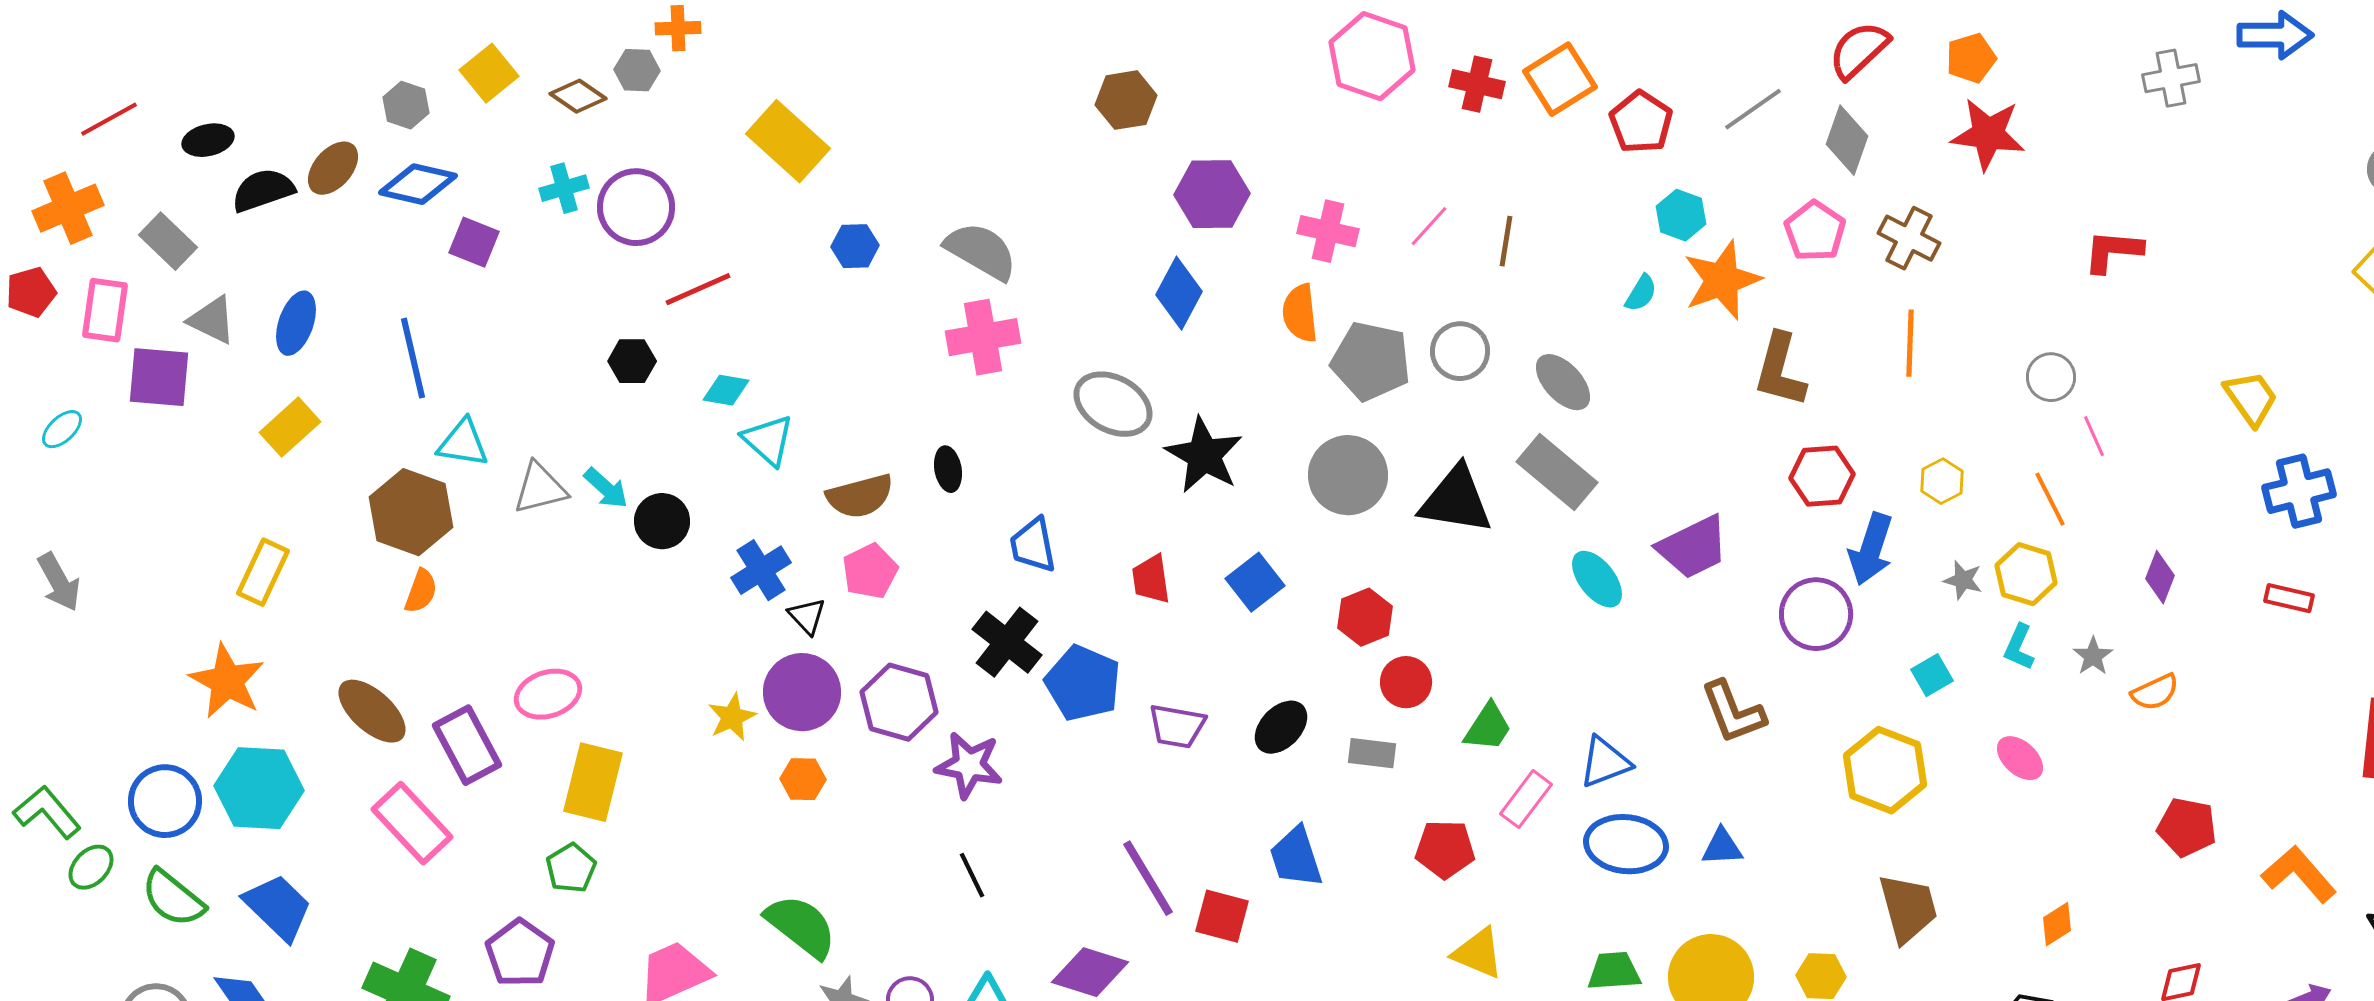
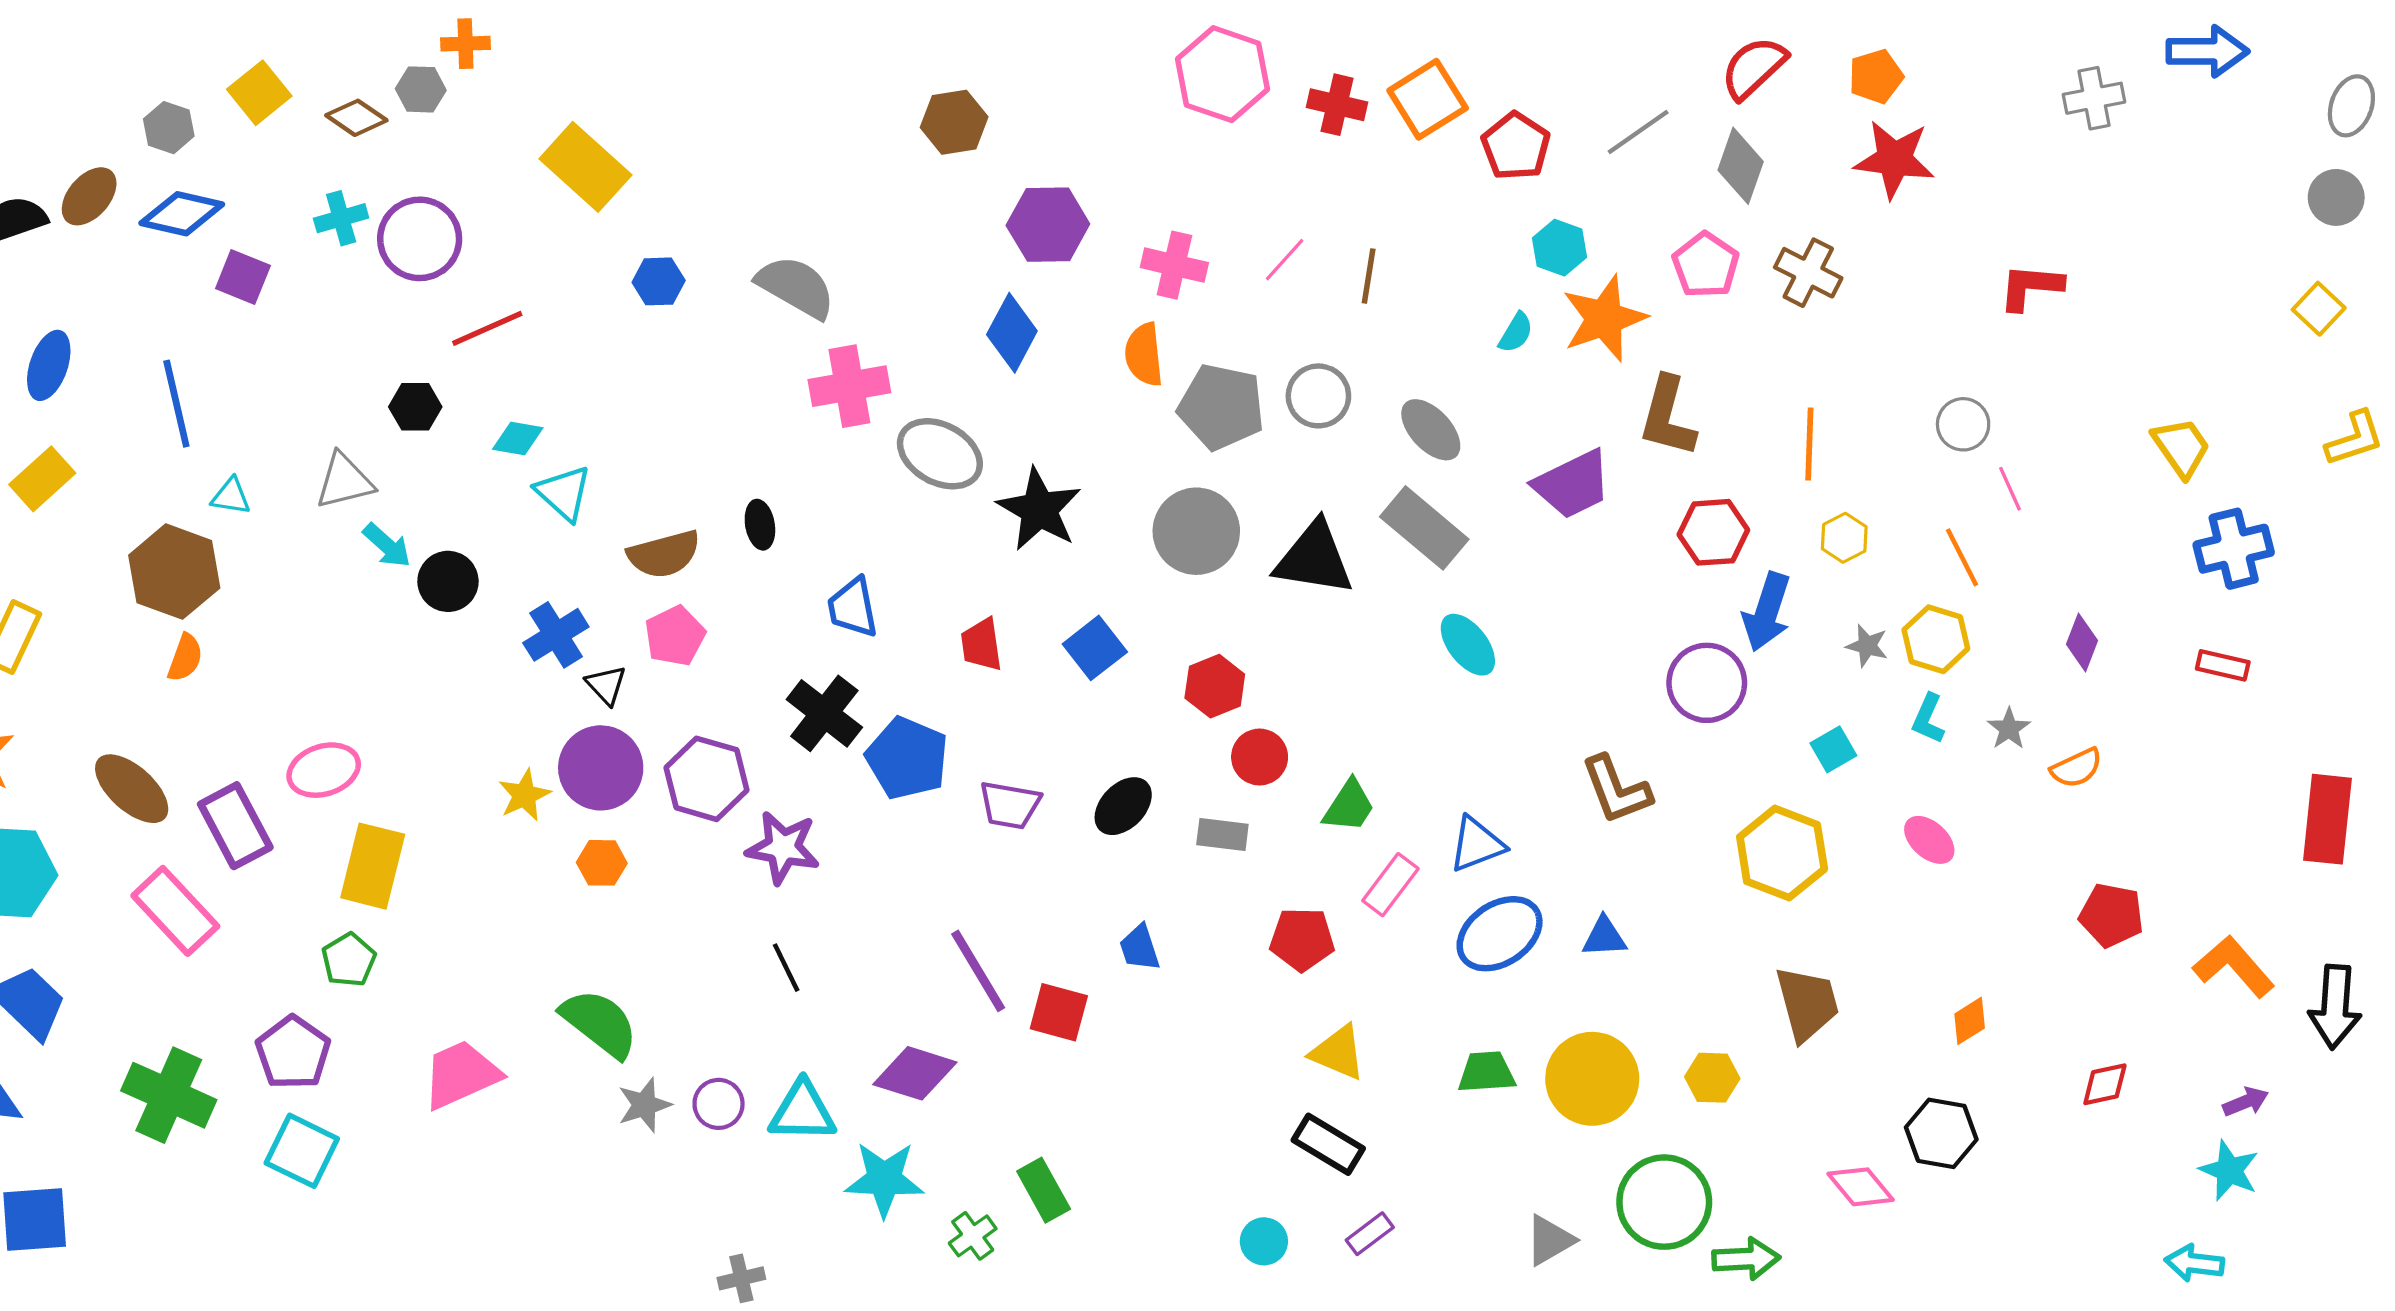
pink cross: (983, 337) -> (849, 386), moved
orange line: (1910, 343) -> (1809, 444), moved
cyan triangle: (463, 443) -> (231, 496), size x0.7
gray triangle: (540, 488) -> (344, 481), moved
purple trapezoid: (1693, 547) -> (1573, 484), moved
blue ellipse: (1626, 844) -> (1500, 934), turned -40
blue trapezoid: (1296, 857) -> (1140, 948), size x0.7

